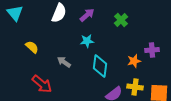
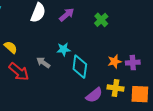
cyan star: (87, 41) -> (64, 49), moved
purple cross: (152, 50) -> (133, 63), moved
red arrow: (42, 84) -> (19, 72), moved

